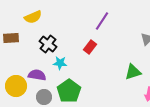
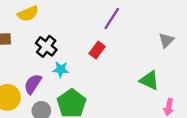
green triangle: (133, 72) -> (149, 80), turned 42
purple semicircle: (37, 75) -> (33, 84), turned -66

